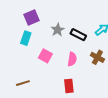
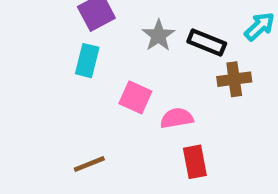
brown cross: (97, 57) -> (234, 79), moved, turned -32
pink semicircle: (72, 59) -> (177, 118), moved, turned -104

